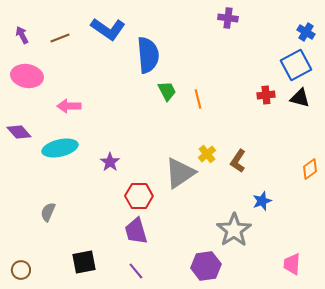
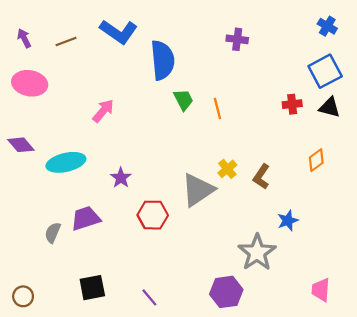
purple cross: (228, 18) -> (237, 39), moved
blue cross: (306, 32) -> (327, 26), moved
pink arrow: (69, 106) -> (103, 111), moved, turned 130
orange diamond: (310, 169) -> (316, 160), moved
purple trapezoid: (136, 231) -> (86, 218), moved, turned 88

